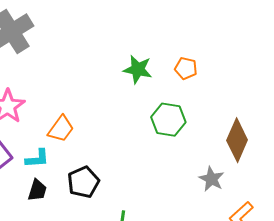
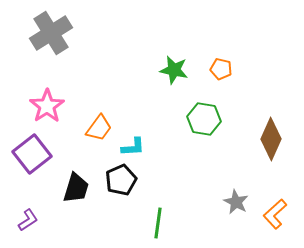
cyan L-shape: (37, 159) -> (133, 147), moved
gray star: (211, 179) -> (236, 202), moved
black trapezoid: (37, 190) -> (76, 188), size x1.4

